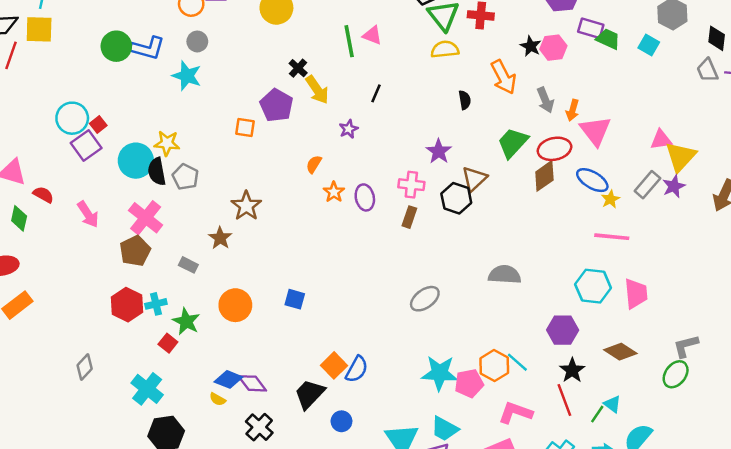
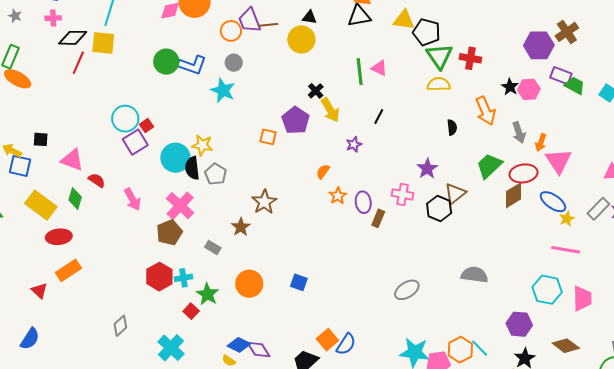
brown rectangle: (409, 217) -> (378, 218), moved

